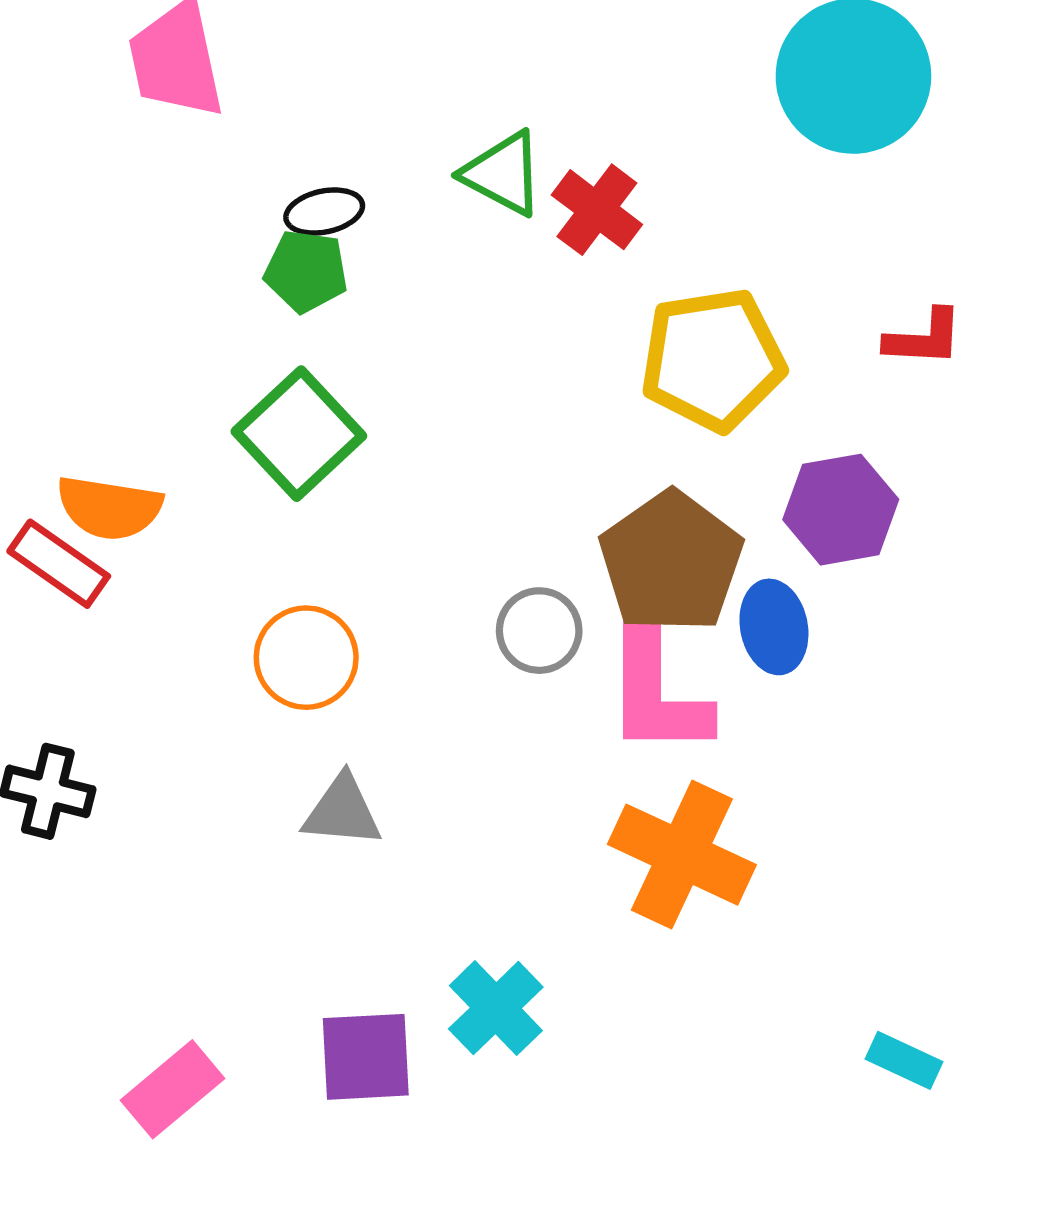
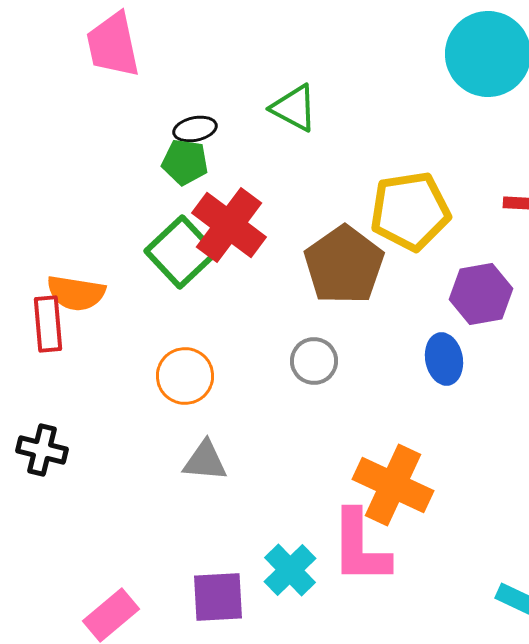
red cross: (597, 210) -> (229, 225), moved, size x1.5
brown pentagon: (671, 562) -> (344, 265), moved
red rectangle: (59, 564) -> (48, 324), turned 50
pink L-shape: (657, 690) -> (360, 547), moved

